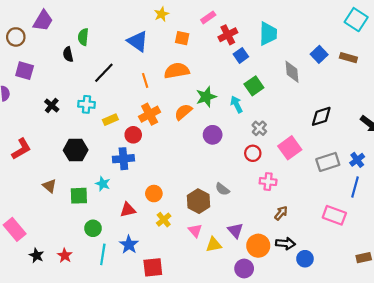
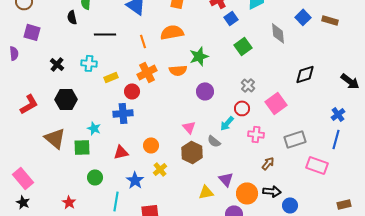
black line: (104, 73) -> (105, 34), turned 45
cyan arrow: (236, 104) -> (227, 123), moved, turned -112
orange semicircle: (183, 112) -> (178, 70), turned -144
black hexagon: (76, 150) -> (66, 99), moved
gray rectangle: (328, 162) -> (295, 139), moved
cyan star: (103, 184) -> (94, 128), moved
brown triangle: (50, 186) -> (55, 138), size x1.6
red triangle: (128, 210) -> (121, 152), moved
pink triangle: (195, 230) -> (189, 127), moved
blue star: (129, 245) -> (135, 180), moved
cyan line: (103, 254) -> (116, 201), moved
black star: (36, 255) -> (23, 202), moved

